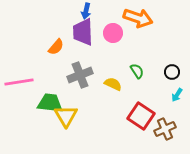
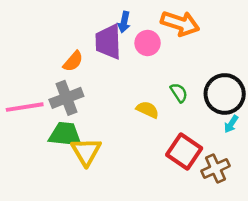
blue arrow: (86, 11) -> (124, 22), moved
black circle: (172, 72) -> (225, 94), size x2.0
gray cross: (80, 75) -> (66, 98), moved

